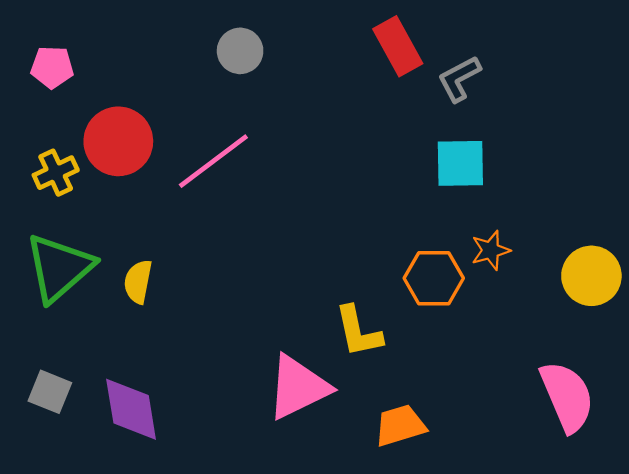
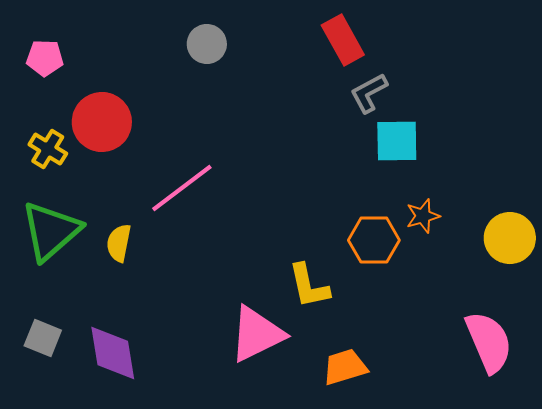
gray L-shape: (459, 79) -> (369, 93), moved
pink line: (213, 161) -> (182, 188), moved
yellow cross: (56, 173) -> (48, 149), turned -33

